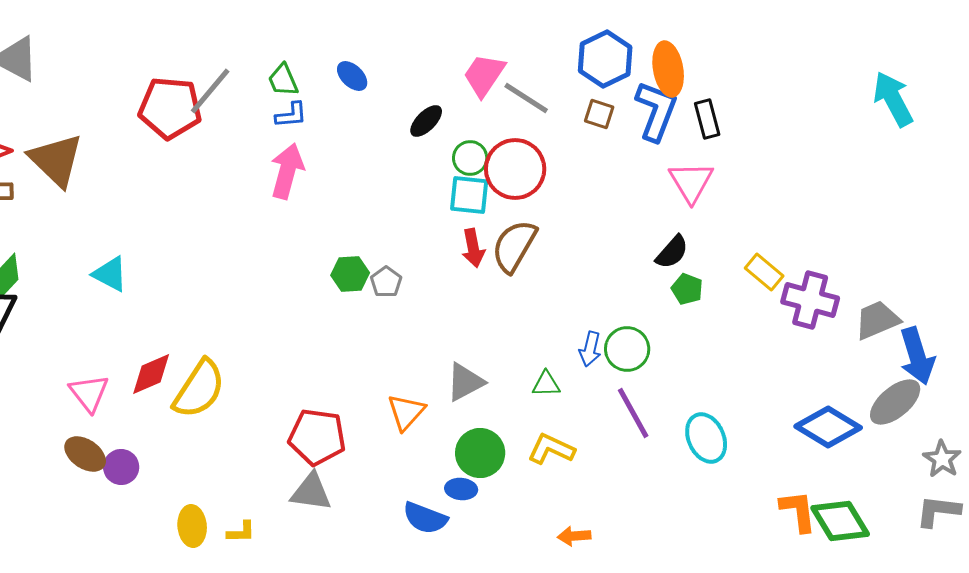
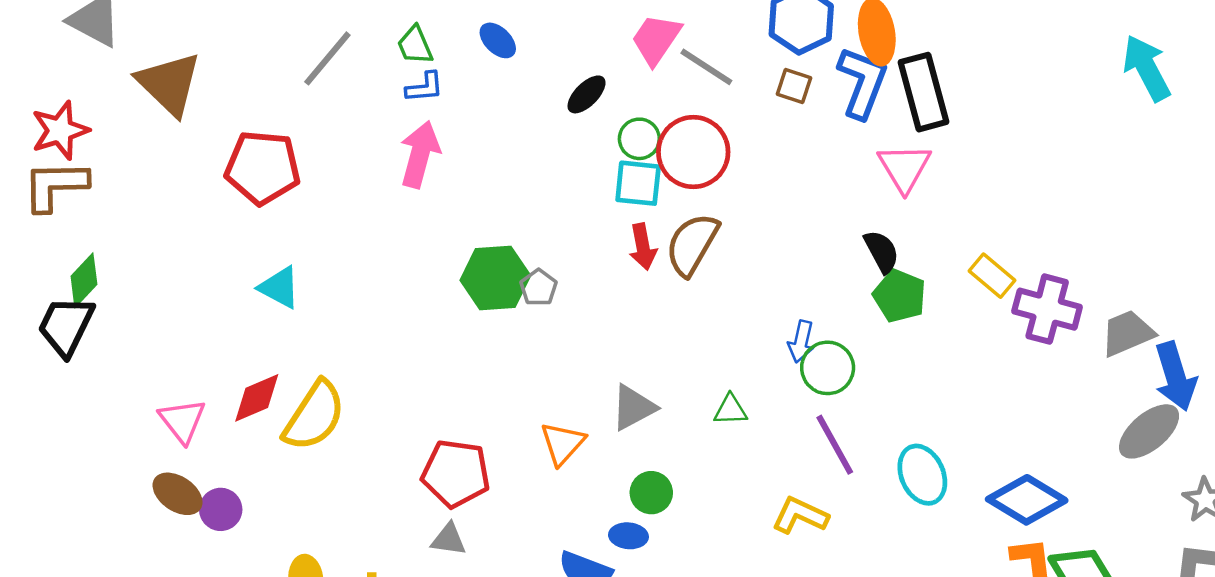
red pentagon: (170, 108) -> (263, 168), moved
black rectangle: (707, 119) -> (924, 92), size x1.6
brown triangle: (56, 160) -> (169, 84), moved
black semicircle: (672, 252) -> (882, 252), turned -69
cyan triangle: (110, 274) -> (279, 288), moved
green hexagon: (350, 274) -> (495, 278), size x1.5
green pentagon: (687, 289) -> (900, 296), size x1.4
blue arrow: (590, 349) -> (801, 342), moved
blue diamond: (828, 427) -> (1027, 500), moved
yellow L-shape: (551, 449) -> (800, 515), moved
green circle: (480, 453) -> (651, 493), size x0.7
gray triangle: (311, 492) -> (449, 539), size x0.7

